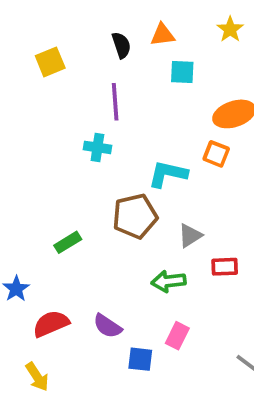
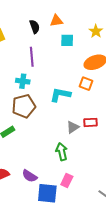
yellow star: (230, 29) -> (96, 31), moved
brown pentagon: (135, 216) -> (24, 106), moved
red rectangle: (225, 267) -> (90, 122), moved
green arrow: (169, 281) -> (62, 152), turned 84
blue square: (140, 359) -> (47, 193), size x1.5

